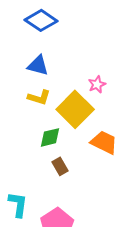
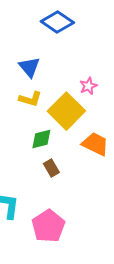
blue diamond: (41, 20) -> (57, 22), moved
blue triangle: (38, 65) -> (29, 67), turned 35

